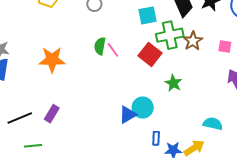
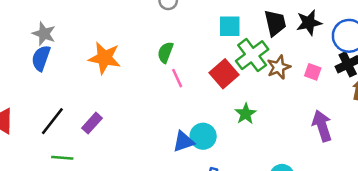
green cross: (170, 35) -> (252, 55), turned -36
pink square: (225, 46) -> (313, 72), moved
pink line: (113, 50) -> (177, 78), moved
black line: (20, 118) -> (52, 121), turned -40

